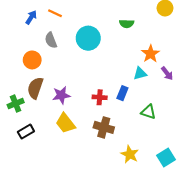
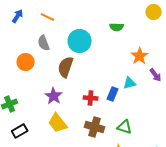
blue arrow: (31, 17) -> (18, 16), moved
cyan triangle: (140, 73) -> (130, 83), moved
brown semicircle: (35, 88) -> (66, 67), moved
purple star: (61, 95) -> (54, 96), turned -30
green triangle: (148, 112) -> (125, 127), moved

